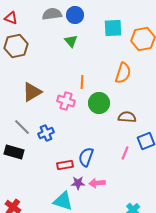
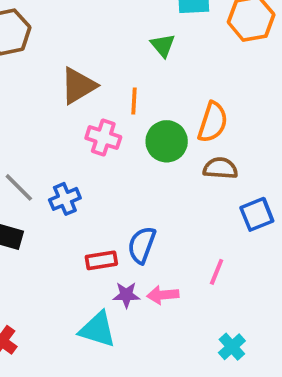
green triangle: (71, 41) -> (163, 45), moved
orange semicircle: (123, 73) -> (213, 122), moved
brown triangle: (32, 92) -> (78, 86), moved
pink line: (125, 153) -> (217, 272), moved

